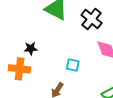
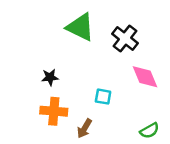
orange cross: (19, 69) -> (54, 111), moved

